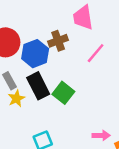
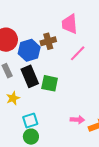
green square: (63, 93) -> (50, 83), turned -30
yellow star: (16, 98) -> (13, 98), moved

